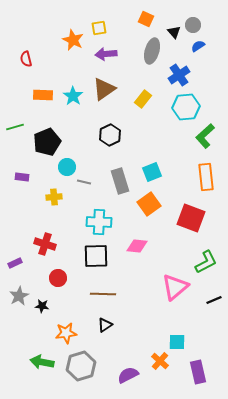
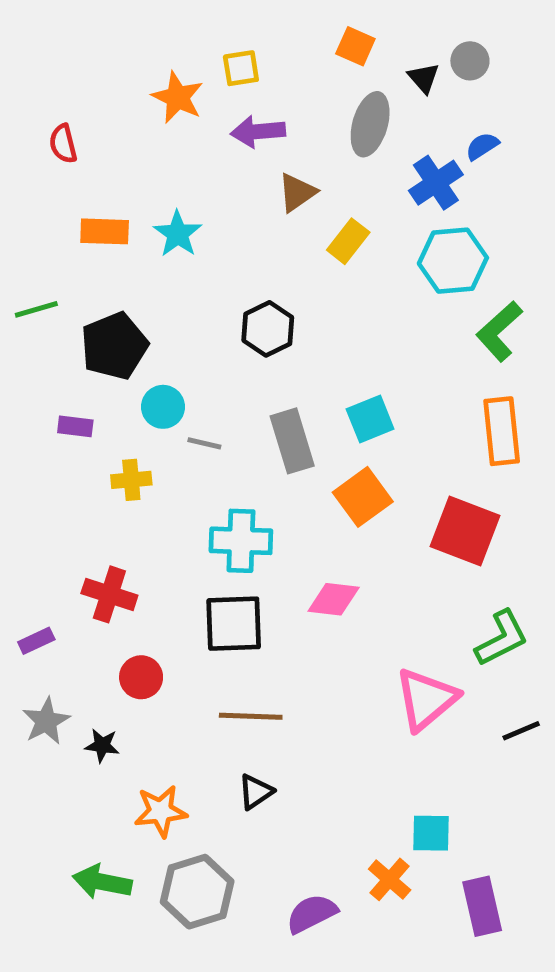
blue semicircle: (198, 46) -> (482, 146), moved
brown triangle: (104, 89) -> (297, 192), moved, size x0.7
purple rectangle: (22, 177) -> (75, 426), moved

